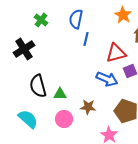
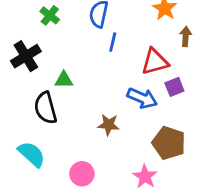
green triangle: (60, 94) -> (64, 80), moved
brown star: (88, 107) -> (109, 125), moved
pink circle: (64, 119) -> (82, 174), moved

